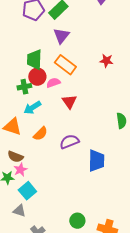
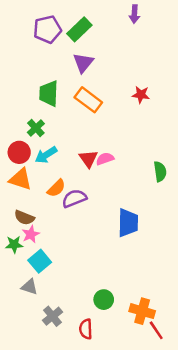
red circle: (37, 77) -> (19, 152), moved
pink semicircle: (53, 83) -> (105, 159), moved
green cross: (24, 87) -> (36, 128), turned -32
red triangle: (69, 102) -> (88, 159), moved
purple semicircle: (69, 142) -> (74, 198), moved

